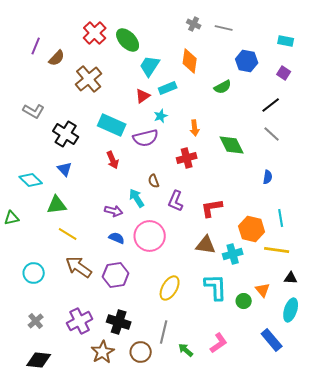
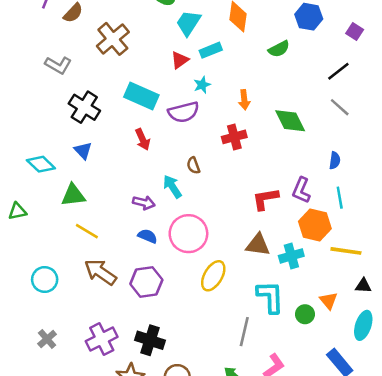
gray L-shape: (34, 111) -> (58, 65), moved
purple L-shape: (176, 201) -> (301, 190), moved
cyan line: (281, 218) -> (340, 198), moved
yellow ellipse: (170, 288) -> (213, 276), moved
gray line: (164, 332) -> (244, 332), moved

